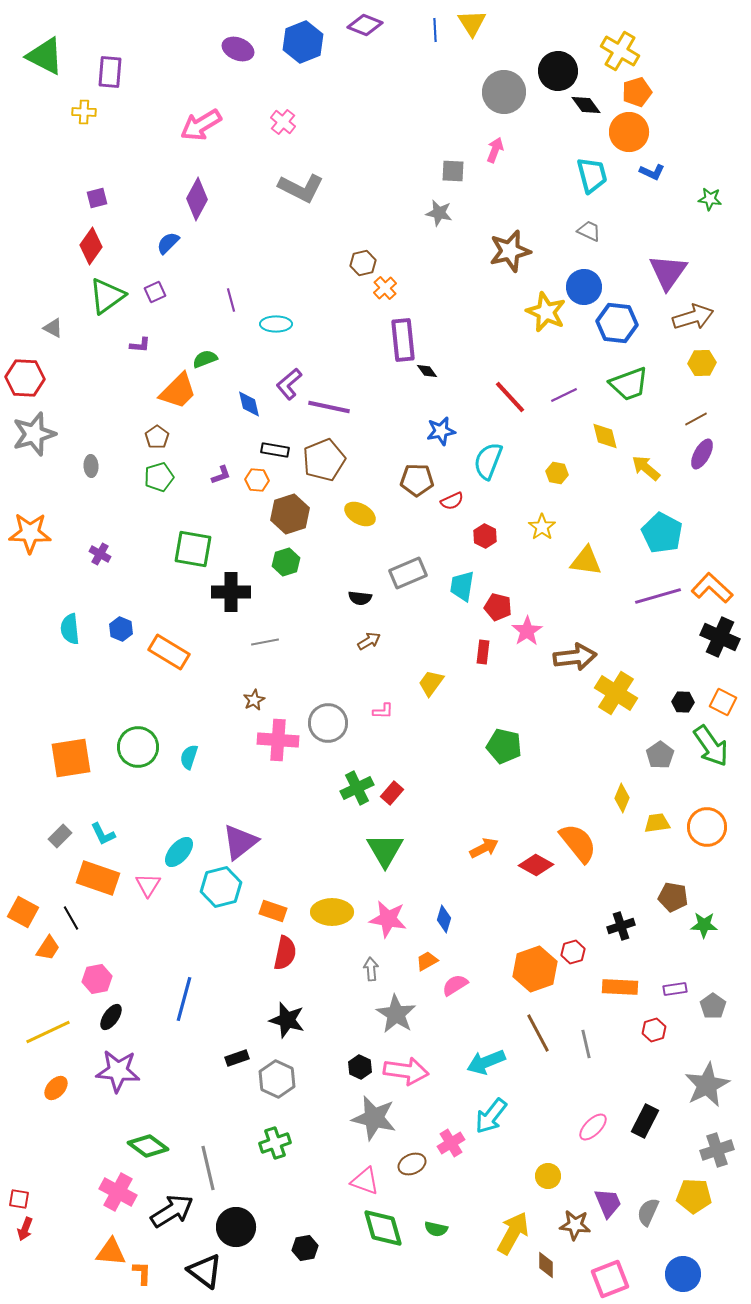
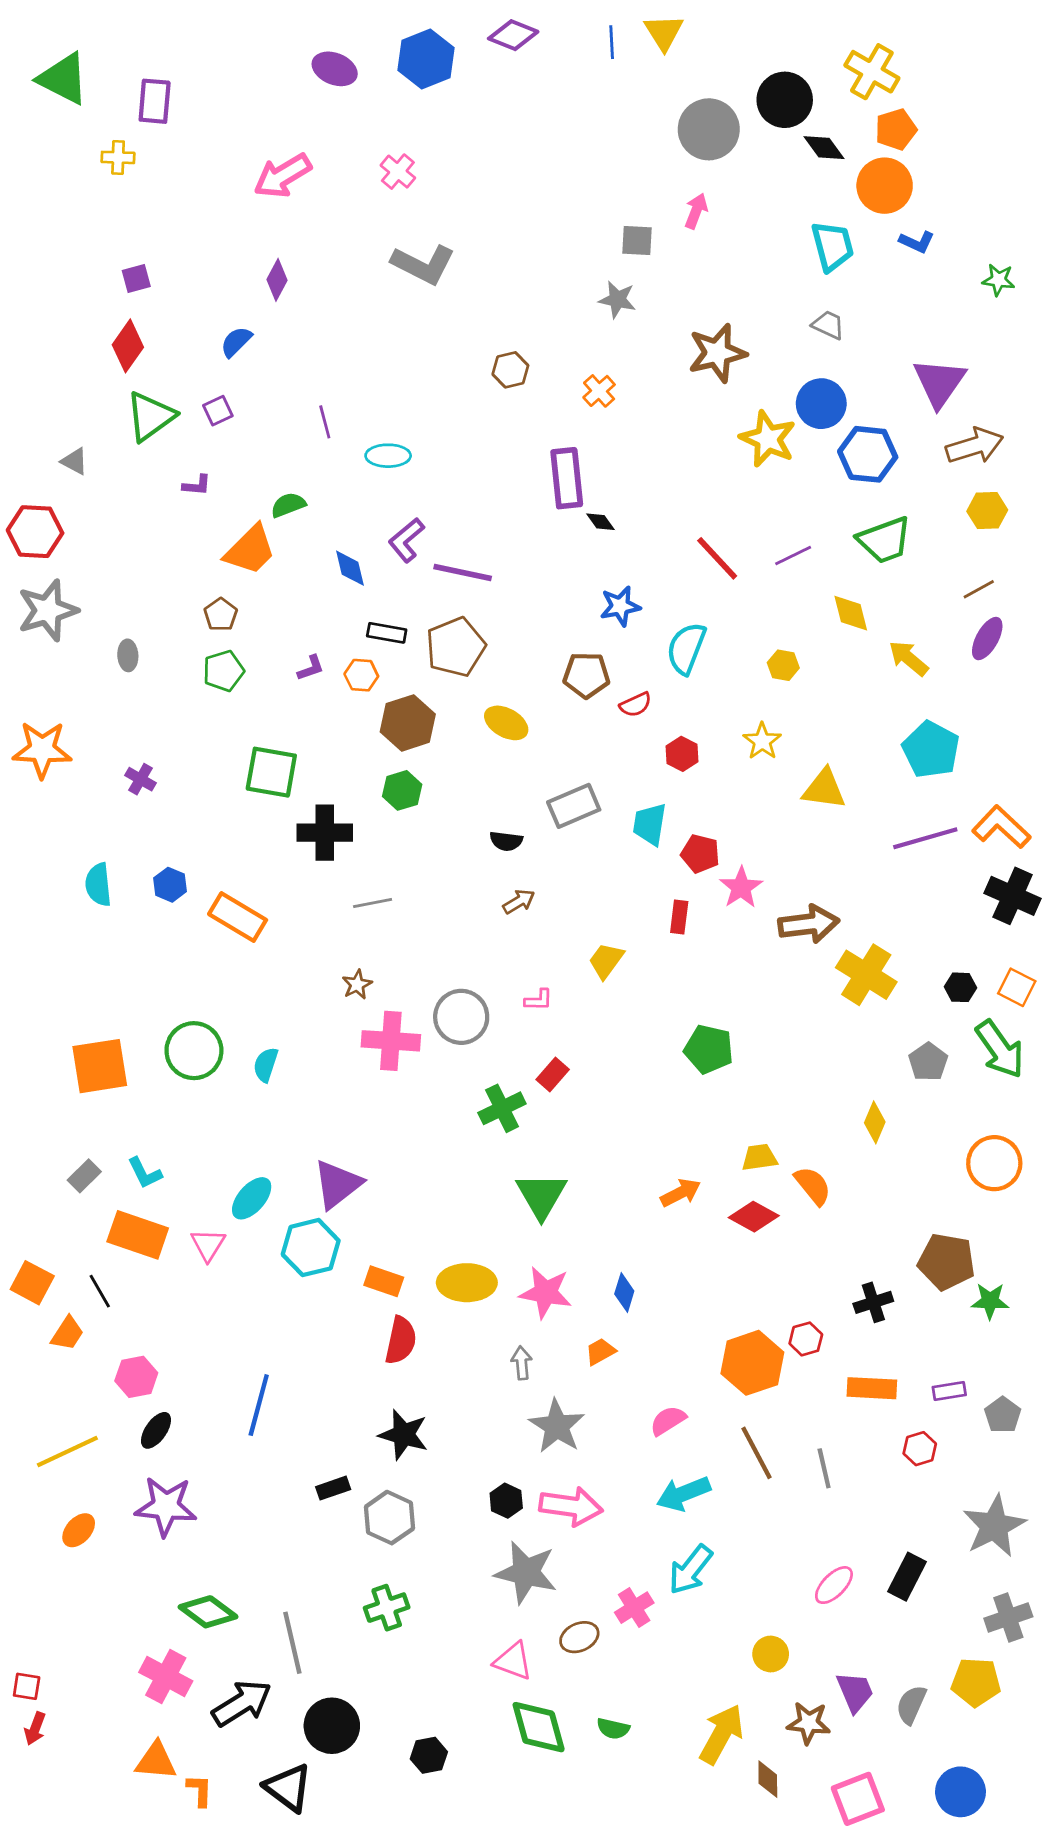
purple diamond: (197, 199) -> (277, 280), size x0.7
orange cross: (385, 288) -> (599, 391), moved
red rectangle: (392, 793) -> (553, 1075), moved
yellow trapezoid: (657, 823) -> (759, 1158), moved
orange semicircle: (578, 843) -> (813, 1186), size x0.7
brown pentagon: (673, 897) -> (946, 1262), size x1.4
pink semicircle: (455, 985) -> (668, 1421), moved

